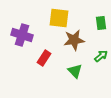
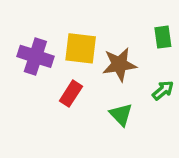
yellow square: (59, 18) -> (81, 48), moved

